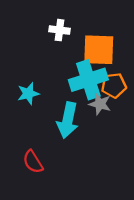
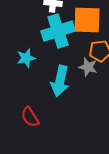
cyan cross: (88, 80) -> (58, 31), moved

